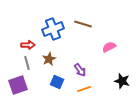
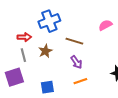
brown line: (83, 24) -> (74, 41), moved
pink semicircle: (109, 47) -> (105, 25), moved
blue square: (57, 82) -> (47, 87), moved, turned -32

